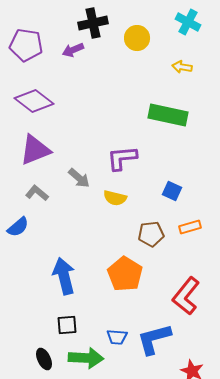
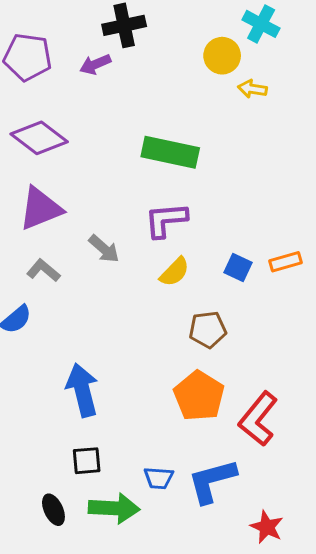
yellow circle: (137, 38) -> (222, 56), moved
green rectangle: (168, 115) -> (170, 152), moved
yellow semicircle: (115, 198) -> (175, 272), moved, turned -60
orange rectangle: (190, 227) -> (286, 262), moved
orange pentagon: (125, 274) -> (199, 396), moved

